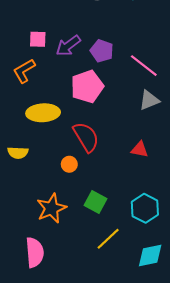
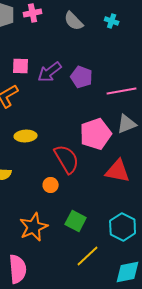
pink line: (144, 66) -> (122, 91), turned -48
pink pentagon: (87, 87) -> (96, 134), moved
yellow ellipse: (43, 113) -> (26, 136), size x0.7
red triangle: (140, 150) -> (118, 171), size x1.5

